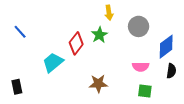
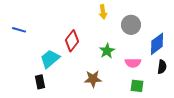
blue line: (20, 32) -> (19, 30), turned -32
green star: (99, 35) -> (107, 51), moved
black rectangle: (17, 87) -> (40, 82), moved

